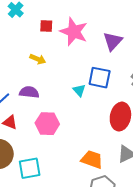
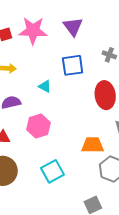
cyan triangle: (79, 90) -> (45, 86), moved
cyan square: (30, 168) -> (52, 171), moved

